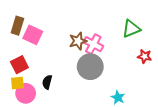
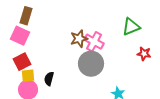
brown rectangle: (17, 26) -> (26, 16), moved
pink square: (33, 35) -> (20, 36), moved
yellow square: (17, 83) -> (28, 76), moved

